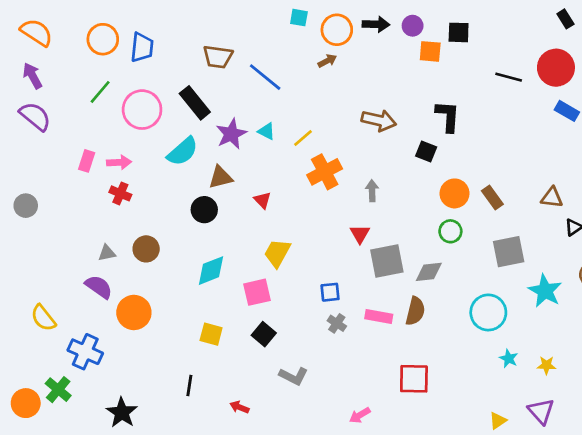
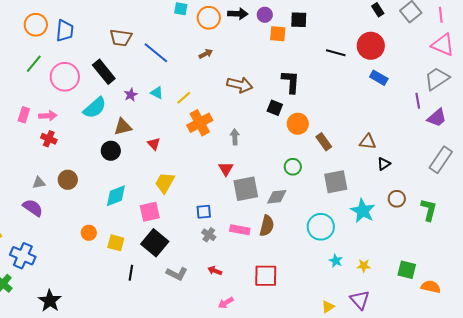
brown arrow: (327, 61) -> (206, 54), moved
purple star: (231, 134) -> (131, 95), size x0.6
orange circle: (455, 193) -> (298, 124), moved
orange circle: (134, 312) -> (89, 233), moved, size x0.6
black square: (264, 334) -> (155, 243), size x1.5
black line: (189, 386) -> (131, 273), moved
red arrow: (239, 407) -> (215, 271), moved

